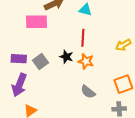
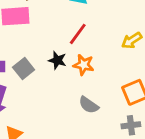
red line: (83, 38) -> (78, 34), turned 36

